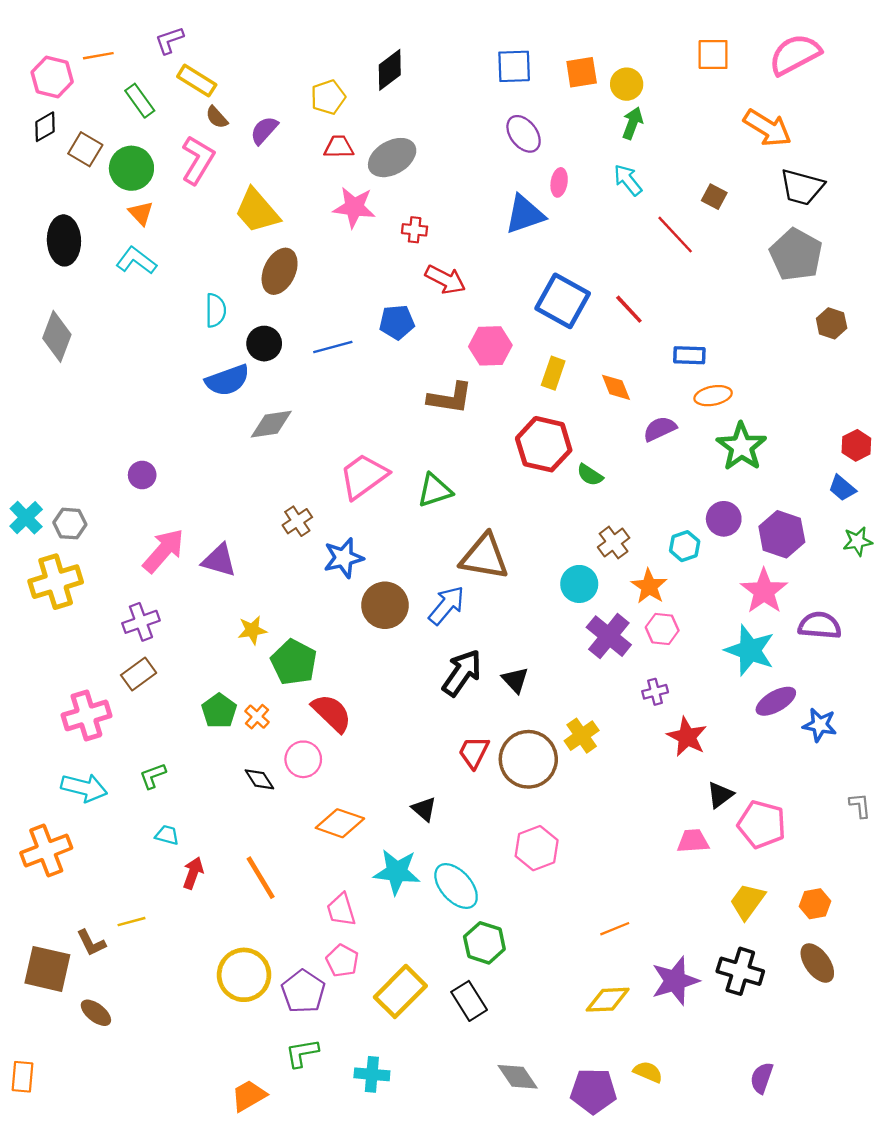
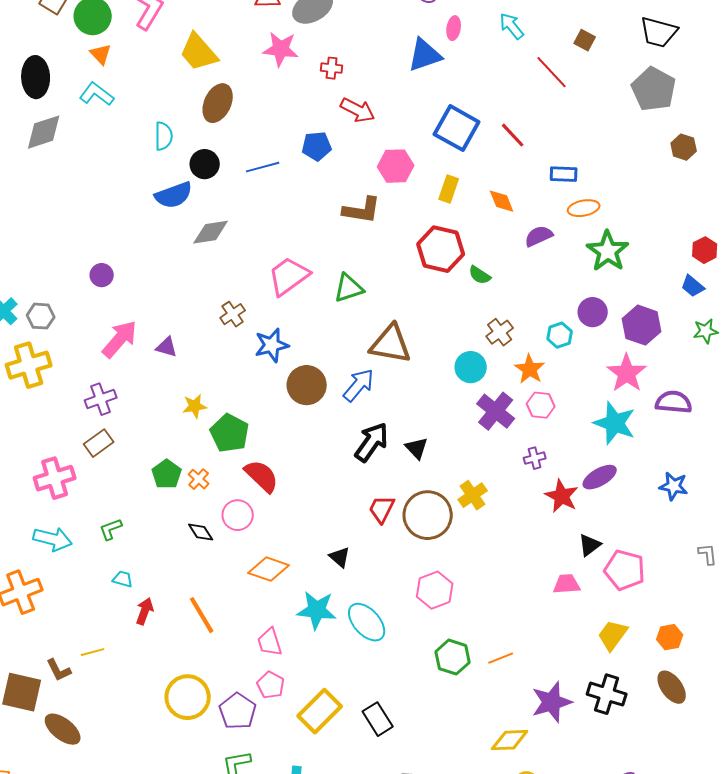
gray diamond: (57, 336) -> (44, 132), moved, turned 51
purple triangle: (219, 560) -> (167, 347), size x0.7
purple ellipse: (776, 701) -> (600, 477), moved
green hexagon: (484, 943) -> (453, 657), moved
yellow diamond: (608, 1000) -> (510, 740), moved
brown ellipse: (96, 1013) -> (63, 729), size x1.4

